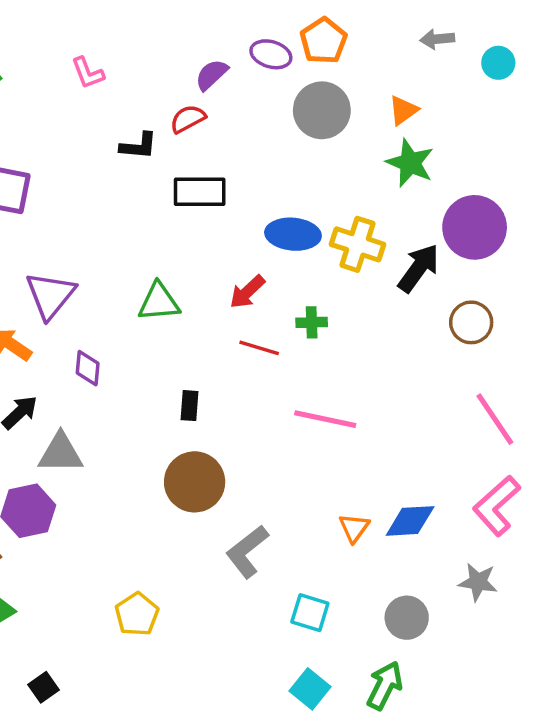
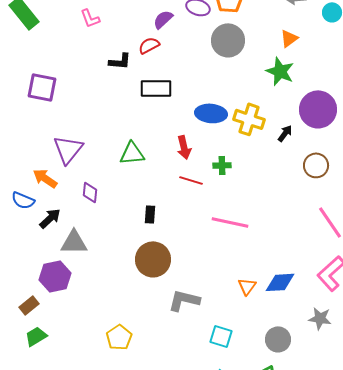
orange triangle: (403, 110) -> (289, 38), moved
black arrow: (419, 268) -> (285, 133), size x0.6
red arrow: (247, 292) -> (184, 147), turned -60
gray L-shape: (247, 551) -> (184, 300), turned 52

